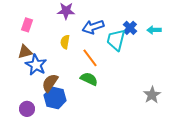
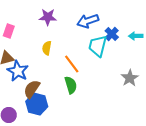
blue arrow: (93, 27) -> (88, 21), moved
green semicircle: (89, 79) -> (71, 85), turned 48
gray star: (152, 95) -> (130, 78), moved

